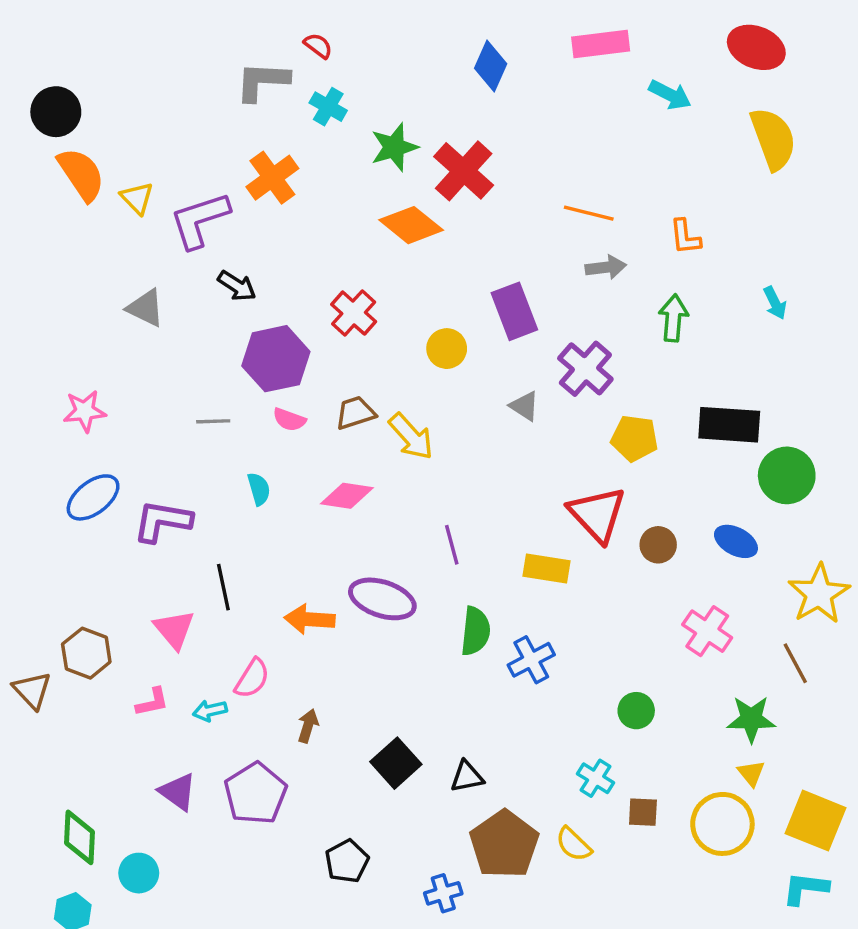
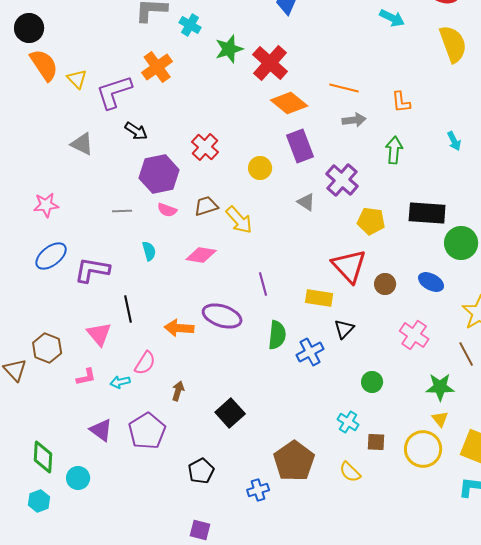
orange diamond: (411, 225) -> (289, 103), moved
black triangle: (467, 777) -> (344, 329), moved, turned -35
yellow semicircle: (574, 844) -> (350, 472), moved

